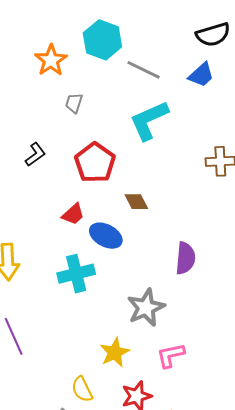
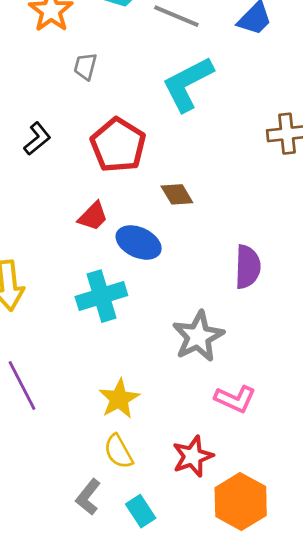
yellow star: (115, 352) -> (119, 399), moved
pink L-shape: (171, 355) -> (235, 399), turned -140

